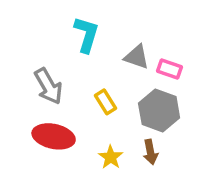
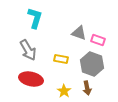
cyan L-shape: (86, 34) -> (35, 18), moved
yellow rectangle: (105, 102) -> (61, 59), turned -48

